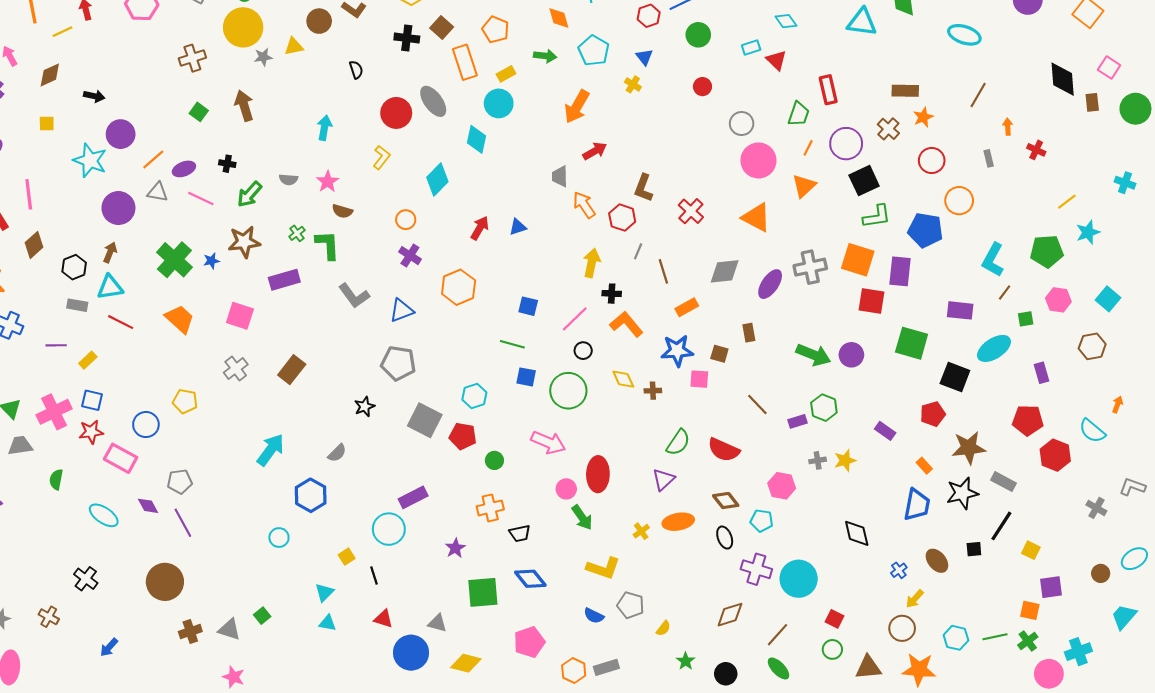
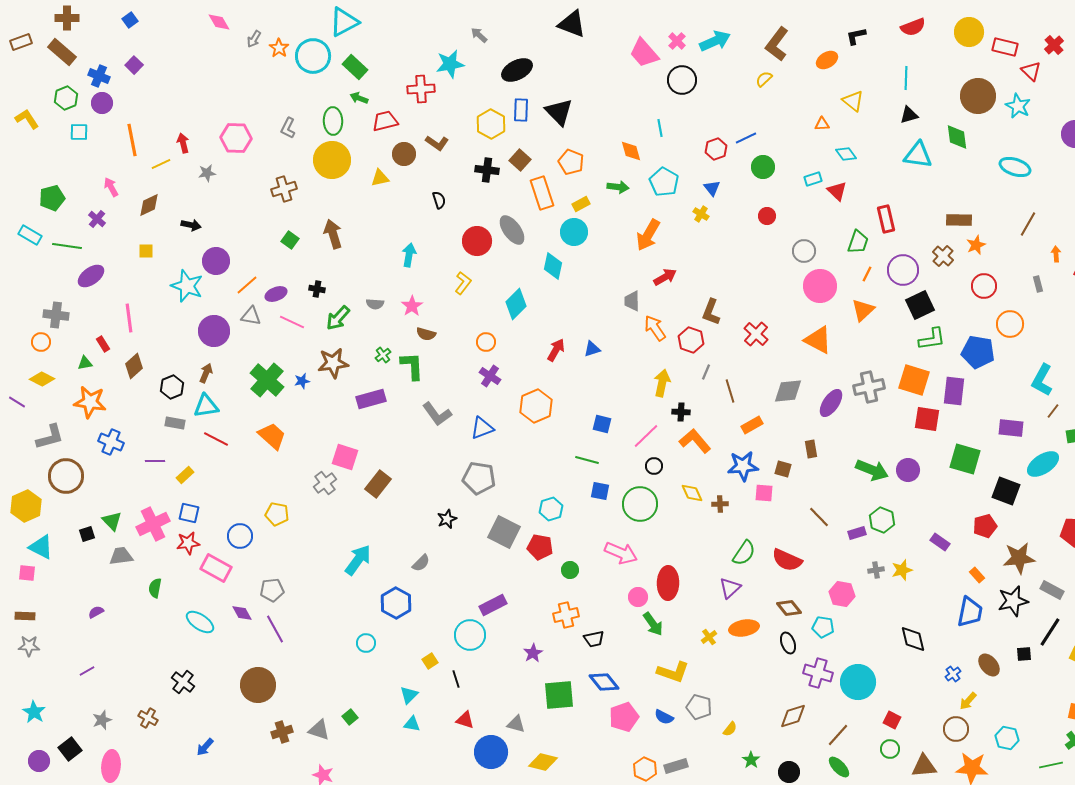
gray star: (263, 57) -> (207, 173), moved
pink square: (240, 316) -> (345, 457), moved
green line: (995, 637) -> (1051, 765), moved
pink pentagon: (529, 642) -> (624, 717), moved

